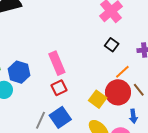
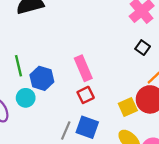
yellow square: (98, 99) -> (128, 107), turned 30
blue square: (60, 117) -> (87, 127), turned -35

